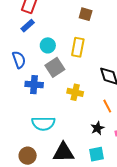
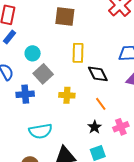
brown square: (86, 14) -> (65, 17), size x1.5
yellow rectangle: (78, 47) -> (78, 53), moved

